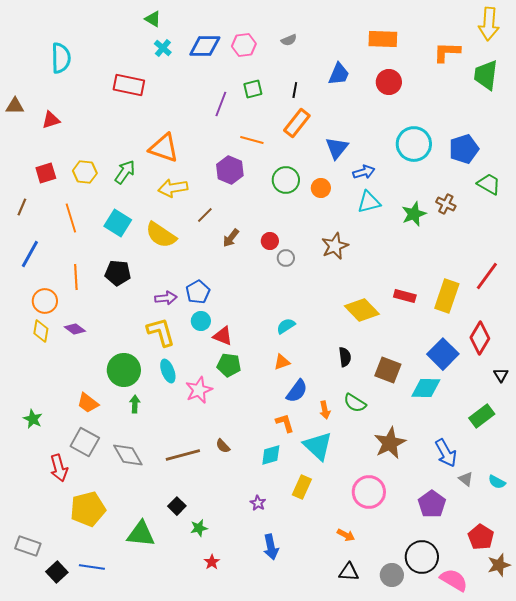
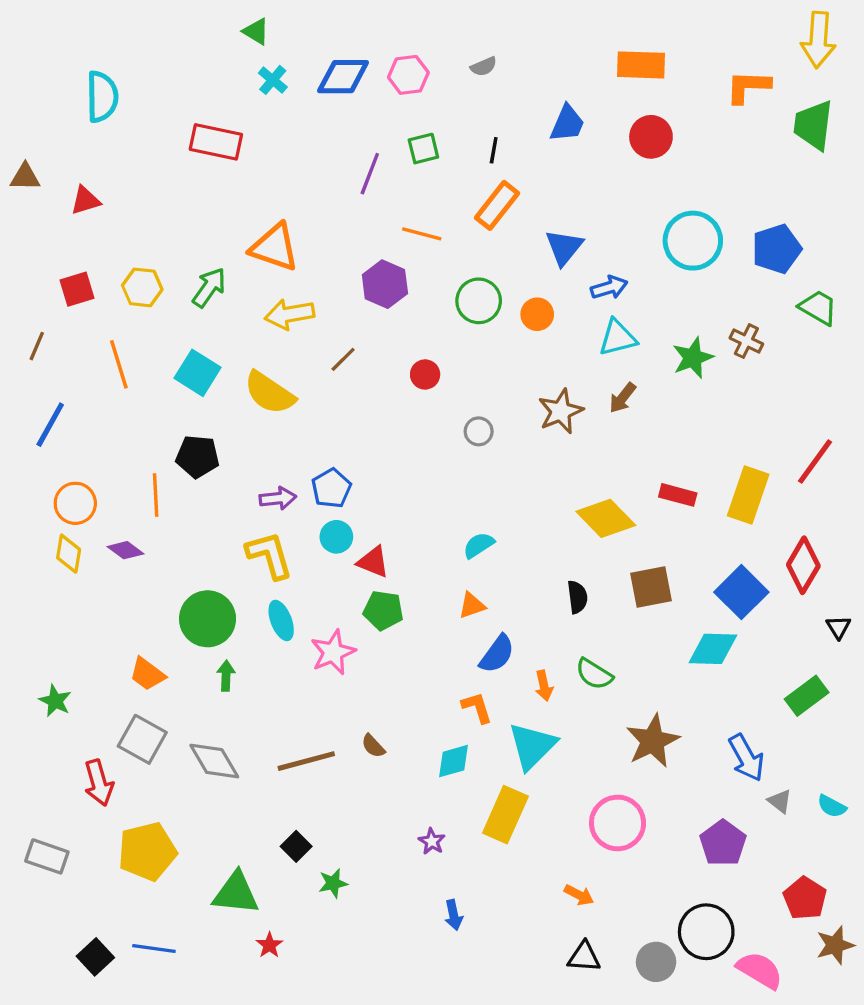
brown arrow: (231, 238) -> (623, 398), moved
red circle: (270, 241) -> (425, 374), moved
orange line: (76, 277) -> (156, 495), moved
brown square: (388, 370) -> (651, 587), moved, turned -32
cyan triangle: (318, 446) -> (532, 746), turned 32
yellow rectangle: (302, 487) -> (505, 815), size x1.4
gray rectangle: (28, 546) -> (47, 856), moved
blue arrow: (271, 547) -> (454, 915), size x0.7
red star: (212, 562) -> (269, 945), moved

